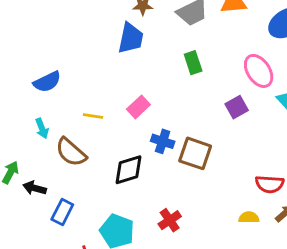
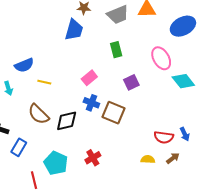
blue semicircle: (47, 82) -> (24, 65), moved
pink rectangle: (138, 107) -> (89, 78), moved
purple square: (237, 107) -> (131, 82), moved
brown semicircle: (71, 152) -> (39, 114), moved

